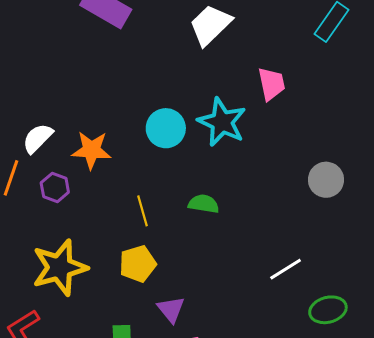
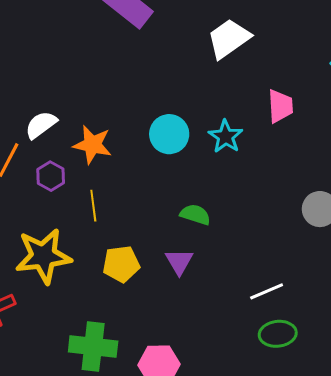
cyan star: (222, 122) -> (226, 136), size x0.7
yellow line: (142, 211) -> (93, 206), moved
purple triangle: (171, 309) -> (179, 262), moved
green ellipse: (328, 310) -> (278, 334), moved

